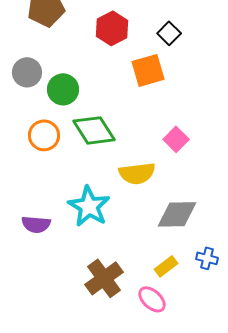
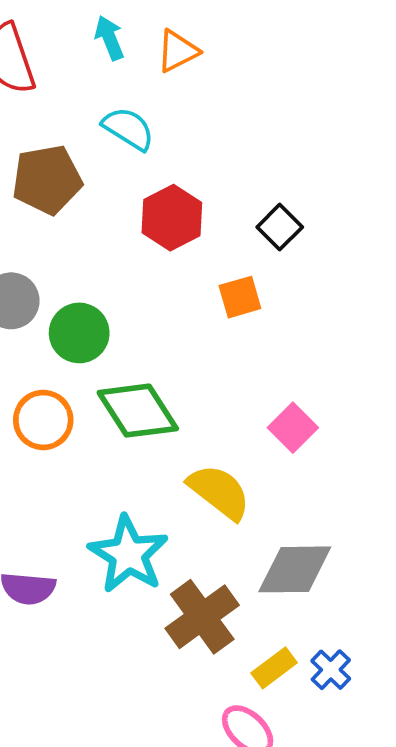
orange square: (148, 70) -> (240, 297), size x0.7
yellow semicircle: (137, 173) -> (219, 492), turned -135
blue cross: (207, 258) -> (331, 670), moved, turned 30
brown cross: (104, 278) -> (202, 617), moved

